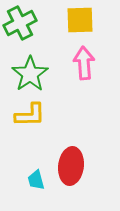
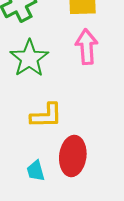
yellow L-shape: (30, 115) -> (46, 116), moved

